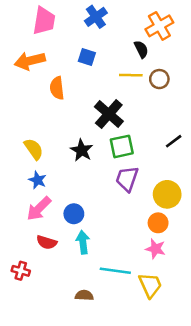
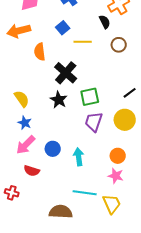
blue square: (87, 57) -> (63, 28), turned 32
yellow line: (131, 75) -> (83, 42), moved
black cross: (109, 114) -> (66, 73), moved
yellow circle: (167, 194) -> (125, 120), moved
cyan arrow: (83, 242) -> (79, 157), moved
brown semicircle: (84, 295) -> (61, 212), size x1.6

